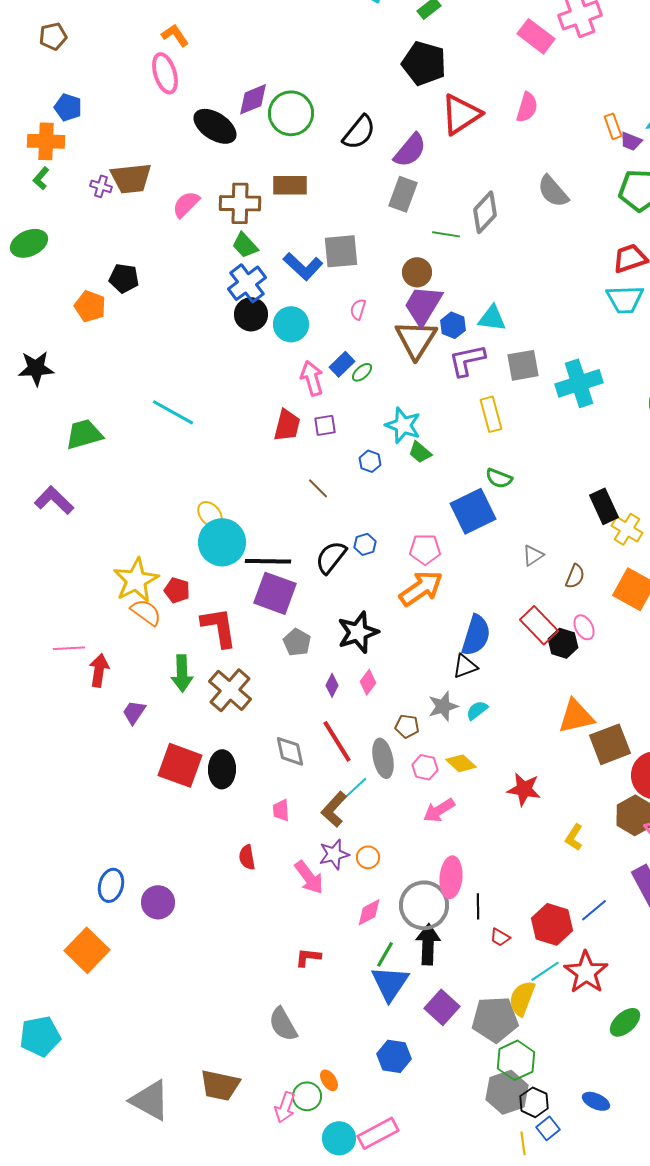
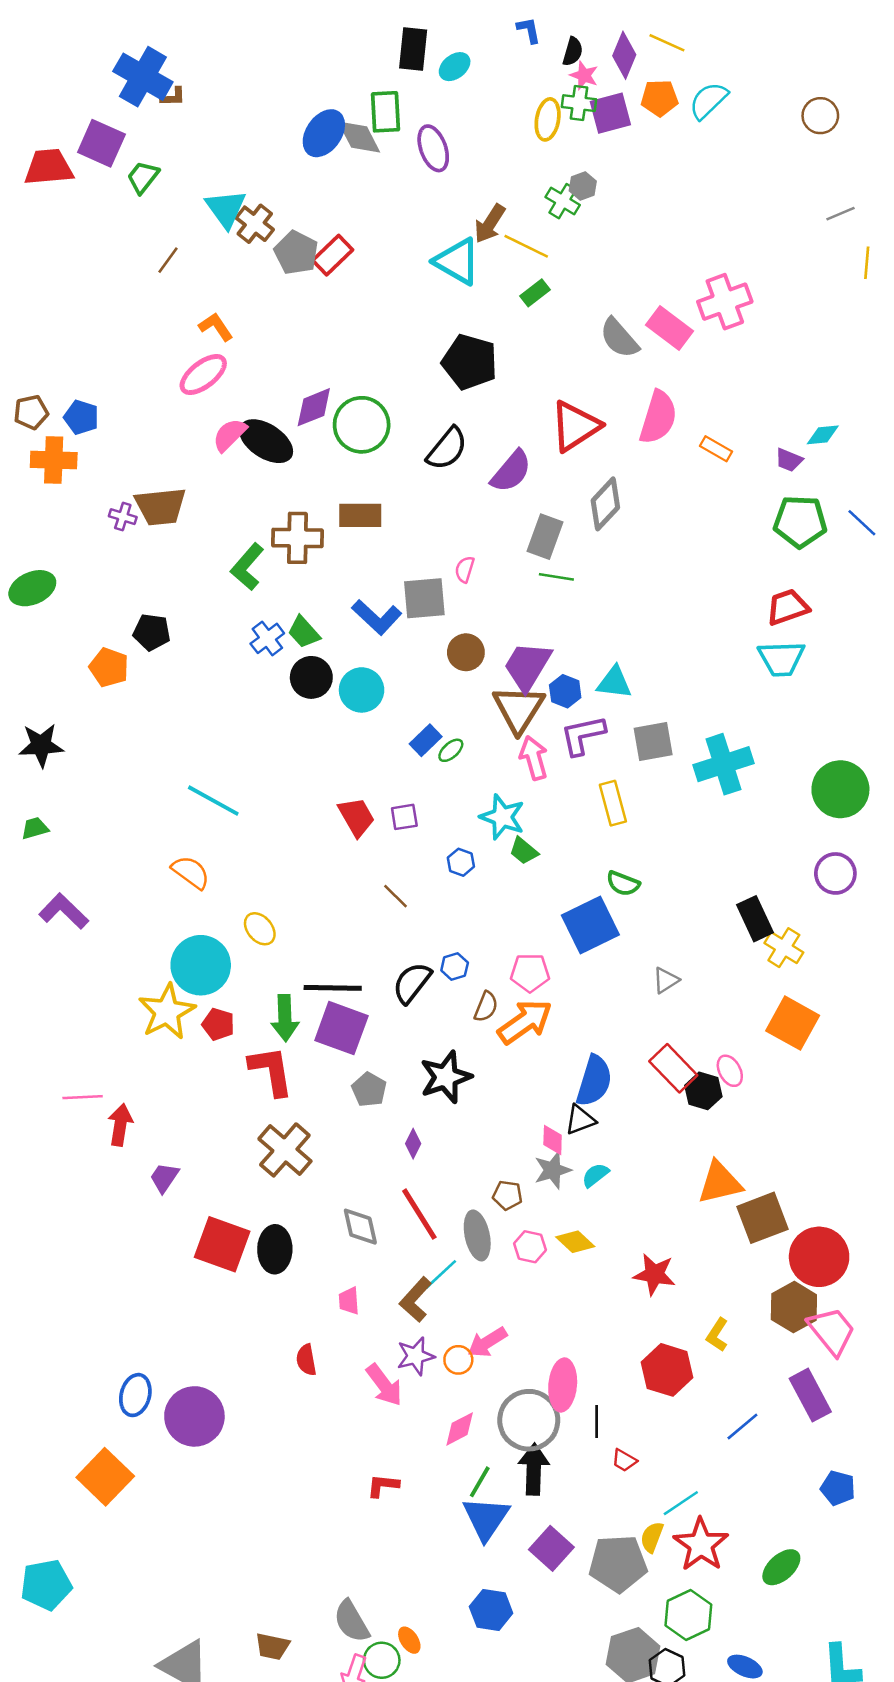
brown pentagon: (53, 36) -> (31, 412), moved
black pentagon: (424, 63) -> (470, 362), moved
pink ellipse: (165, 73) -> (203, 375), turned 69
pink semicircle: (527, 107) -> (658, 417), size x1.4
orange rectangle: (613, 126) -> (716, 449), moved, turned -40
green L-shape: (41, 178) -> (247, 567), moved, size x1.6
gray semicircle: (553, 191) -> (619, 338), moved
gray rectangle: (403, 194) -> (545, 537), moved
pink semicircle: (186, 204) -> (230, 435), moved
gray diamond: (485, 212) -> (605, 504), moved
green trapezoid: (245, 245) -> (304, 632), moved
brown circle: (417, 272) -> (466, 652), moved
blue cross: (247, 283) -> (267, 638), moved, size x0.7
pink semicircle: (358, 309) -> (465, 569), moved
pink arrow: (312, 378) -> (534, 758), moved
red trapezoid: (287, 425) -> (357, 817), turned -44
green trapezoid: (84, 434) -> (35, 828), moved, size x0.6
cyan circle: (222, 542) -> (201, 965), moved
brown semicircle: (575, 576) -> (486, 1007), moved
orange semicircle: (146, 612) -> (191, 872), moved
green arrow: (182, 673) -> (285, 1018), moved
pink diamond: (368, 682) -> (553, 1140), moved, turned -35
pink arrow: (439, 810) -> (487, 1342), moved
purple circle: (158, 902) -> (194, 1416), size x1.4
red hexagon: (552, 924) -> (667, 1370), moved
red star: (586, 972) -> (701, 1545), moved
yellow semicircle: (522, 998) -> (652, 1537), size x0.7
gray semicircle: (283, 1024) -> (352, 1621), moved
green hexagon: (516, 1060) -> (688, 1615), moved
brown trapezoid: (220, 1085) -> (272, 1646), size x0.7

